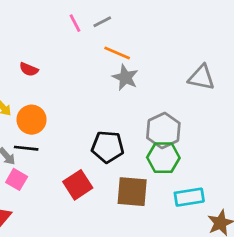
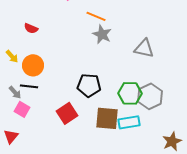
gray triangle: (201, 77) -> (144, 48), moved
gray hexagon: (163, 130) -> (150, 96), moved
cyan rectangle: (189, 197) -> (129, 122), moved

